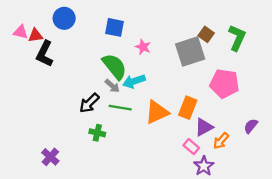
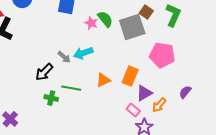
green semicircle: (114, 66) -> (105, 19), moved, size x0.7
green line: (120, 108) -> (71, 88), moved
orange triangle: (157, 112) -> (103, 80), size x0.7

